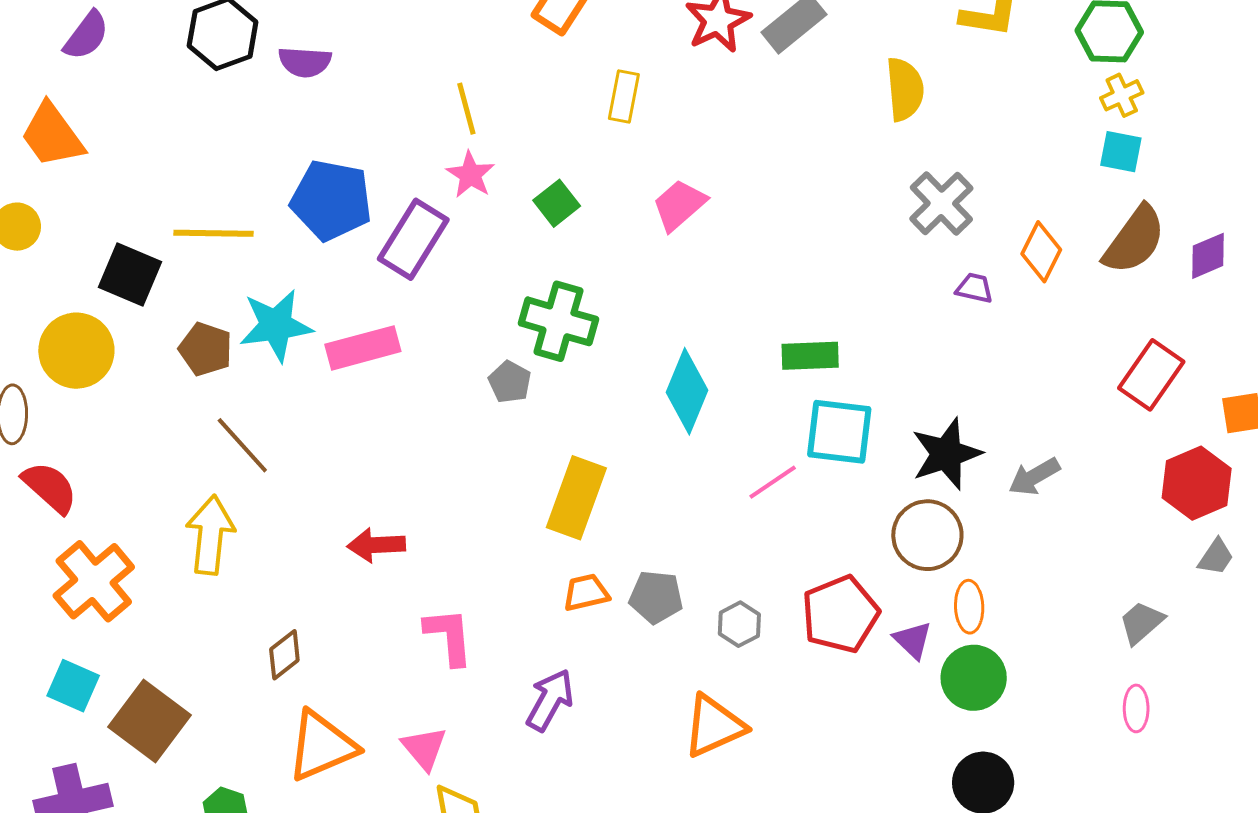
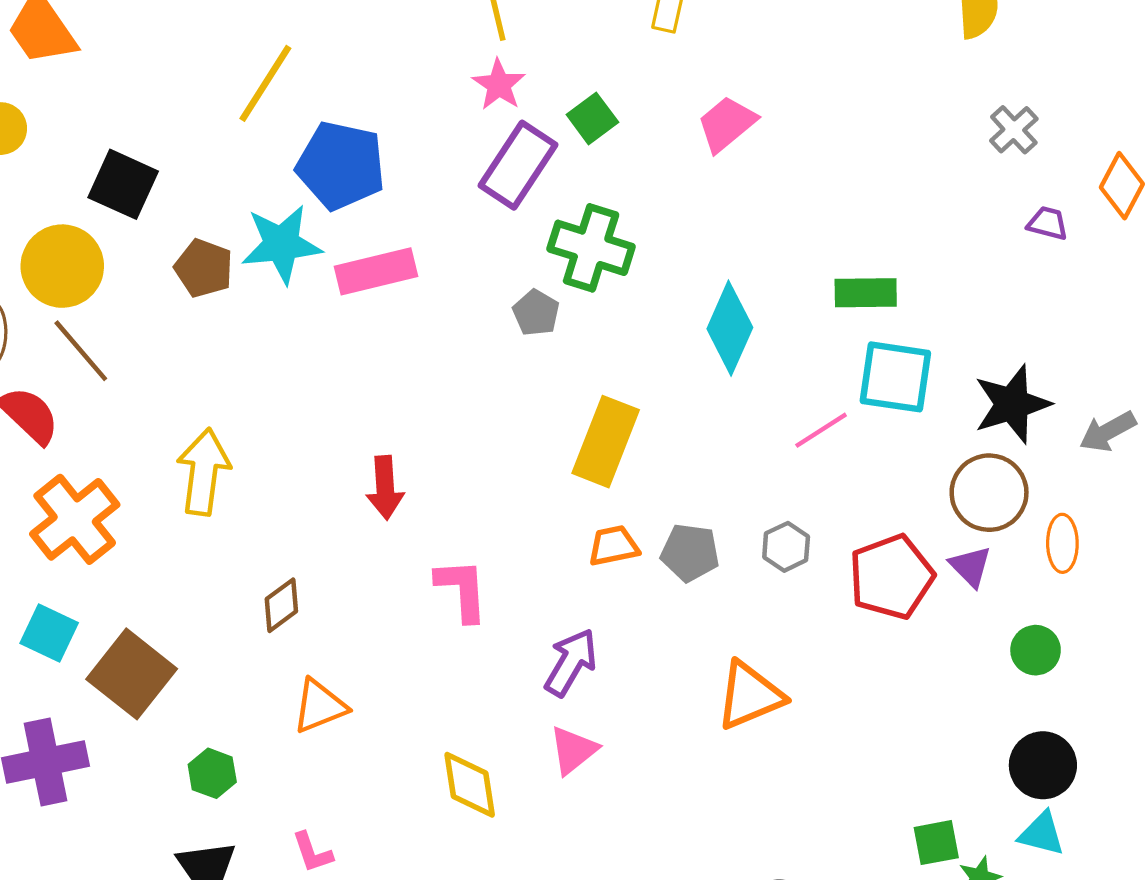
blue pentagon: (331, 200) -> (341, 165), moved
gray cross: (941, 203) -> (1014, 130), size x0.7
yellow line: (214, 233) -> (265, 83), moved, turned -60
purple rectangle: (413, 239) -> (518, 165), moved
brown line: (242, 445) -> (81, 351), moved
red arrow: (376, 545) -> (385, 488), turned -92
orange ellipse: (969, 607) -> (1062, 543), moved
gray hexagon: (739, 624) -> (786, 547), moved
purple triangle: (913, 640) -> (970, 566), moved
green circle: (974, 678) -> (1036, 650), size x0.7
orange triangle: (322, 746) -> (320, 706), size x0.7
pink triangle: (424, 748) -> (573, 750), moved, turned 30

